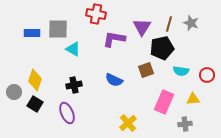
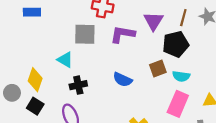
gray square: (58, 29) -> (85, 34), moved
blue rectangle: (32, 33) -> (32, 12), moved
cyan triangle: (73, 49) -> (65, 60), moved
cyan semicircle: (181, 71) -> (181, 76), moved

